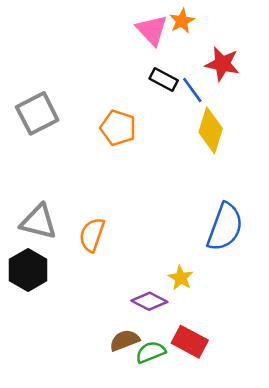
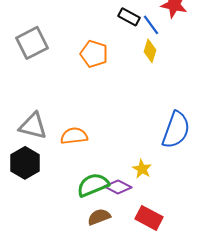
yellow diamond: (211, 130) -> (150, 51), moved, size x0.7
orange semicircle: (92, 235) -> (74, 136), turned 64
green semicircle: (151, 352) -> (93, 185), moved, size x1.4

